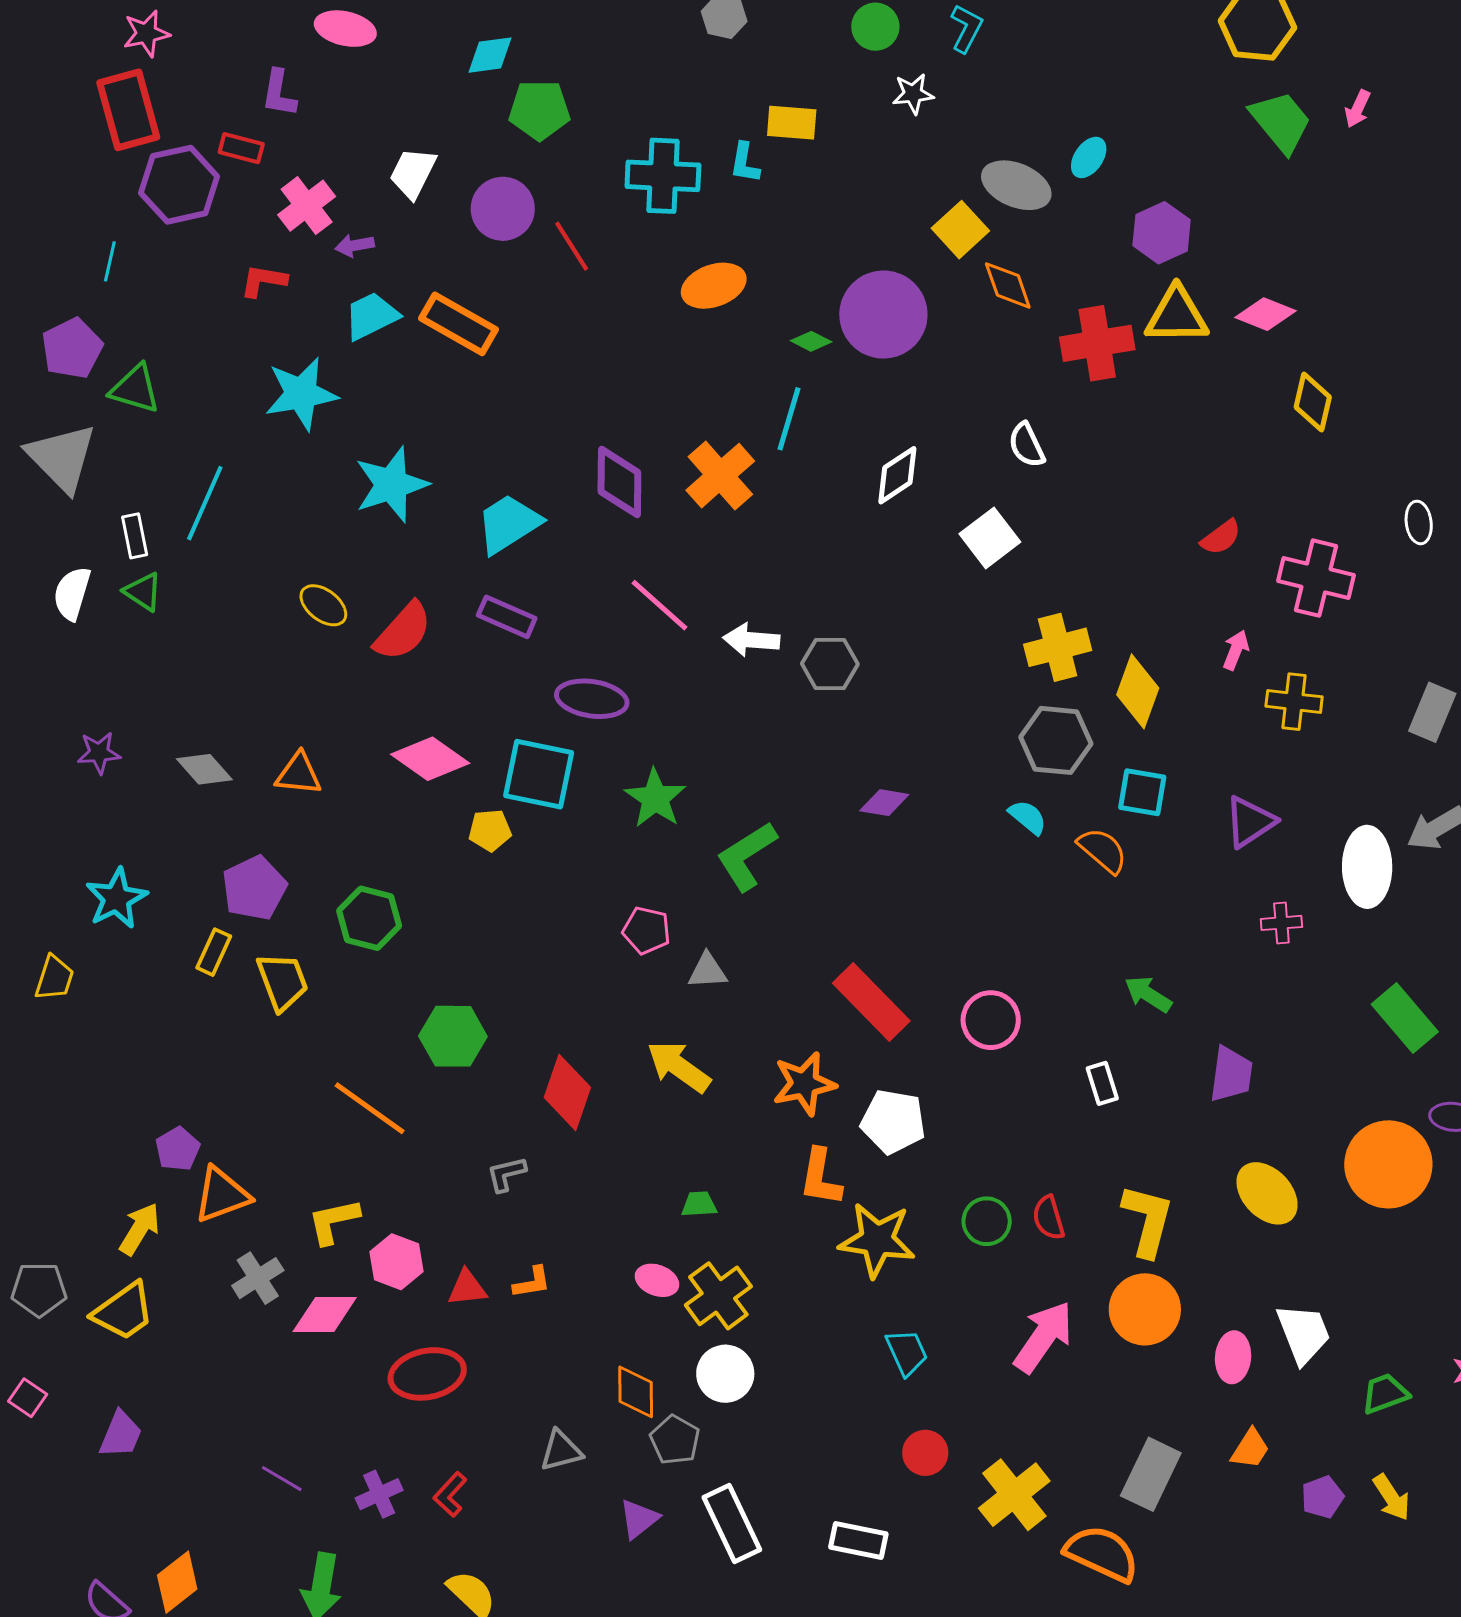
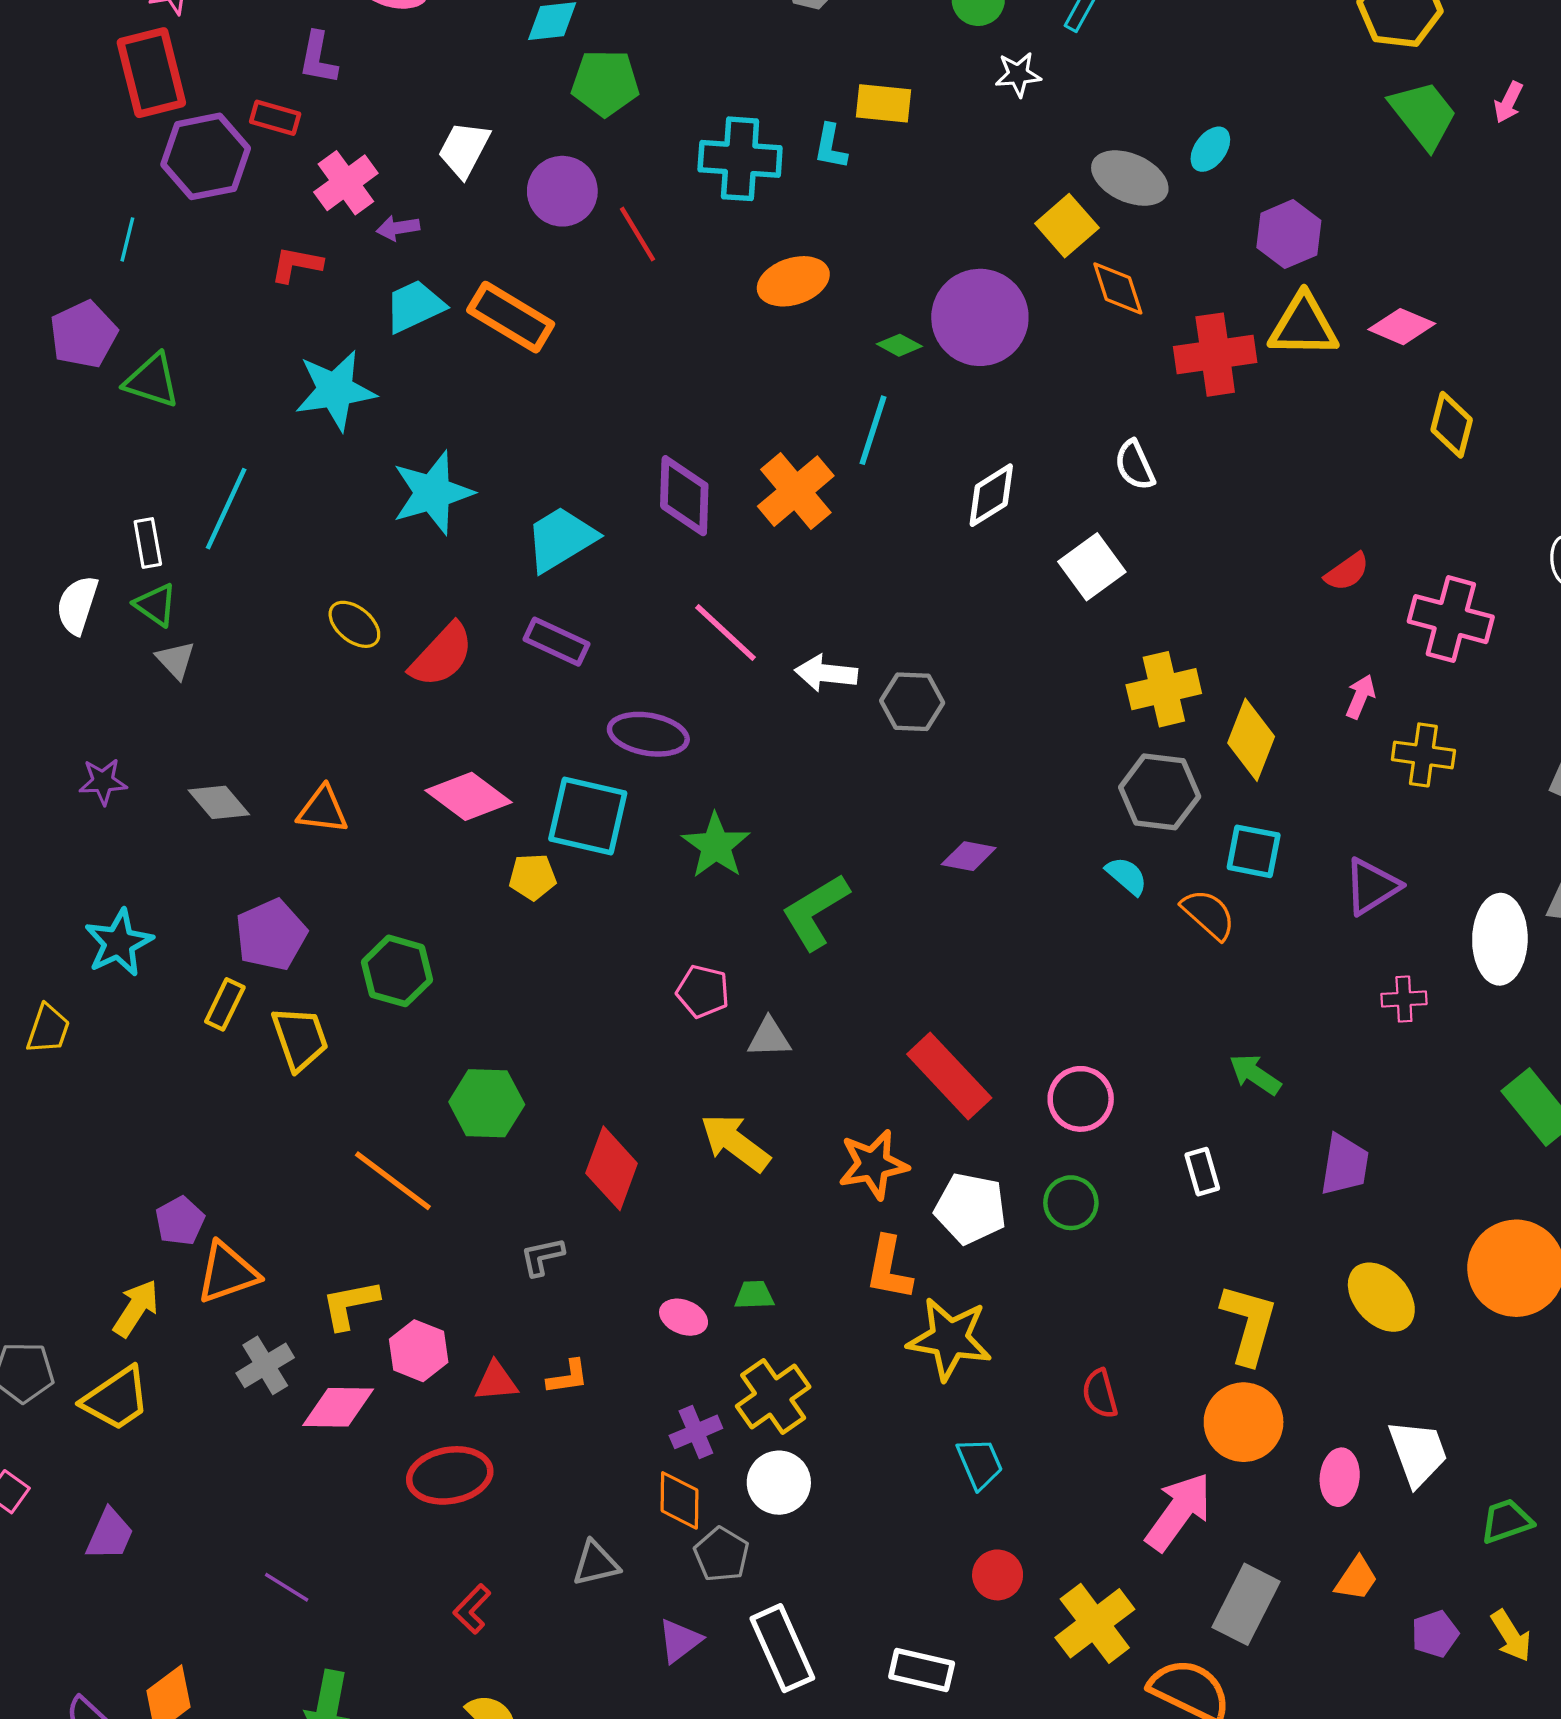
gray triangle: (62, 458) -> (176, 660), moved, size x0.5
red semicircle: (1049, 1218) -> (1100, 1394), moved
green circle: (987, 1221) -> (1071, 1203), moved
pink ellipse: (657, 1280) -> (684, 1317), moved
pink arrow: (1043, 1337) -> (1179, 1512), moved
purple cross: (379, 1494) -> (696, 1432), moved

